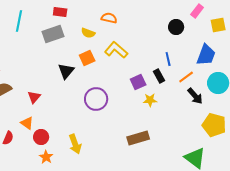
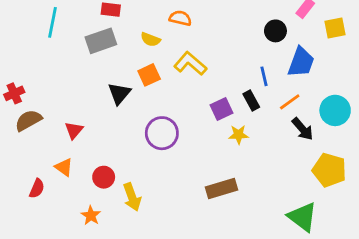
blue trapezoid: (206, 55) -> (301, 62), moved
red circle: (41, 137) -> (104, 177), moved

